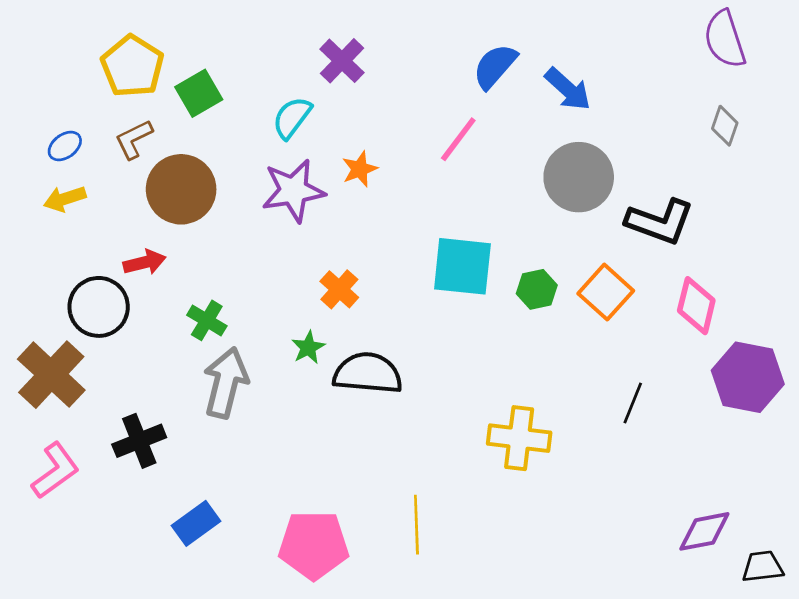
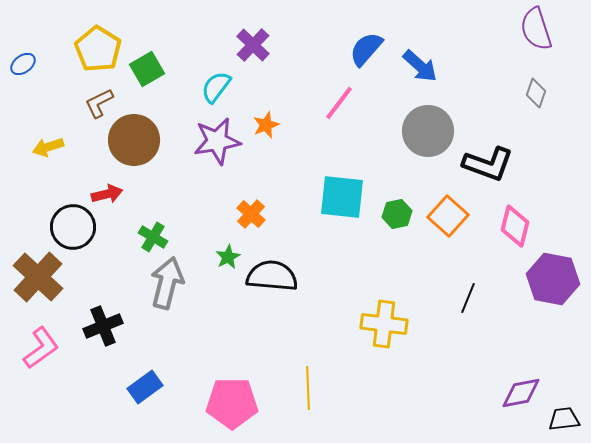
blue ellipse: (65, 146) -> (23, 64), moved

